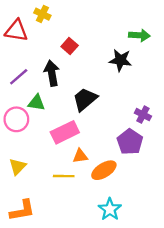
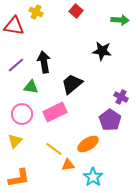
green arrow: (139, 35) -> (120, 20), moved
red square: (70, 46) -> (76, 11), moved
pink circle: (16, 119) -> (22, 114), moved
orange triangle: (80, 156) -> (68, 165), moved
yellow line: (64, 176) -> (54, 149), turned 36

